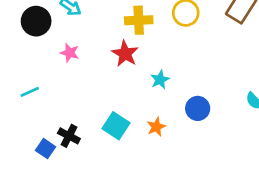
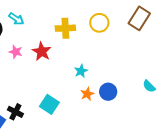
red star: (125, 54) -> (42, 51), moved
orange star: (156, 127) -> (87, 94), moved

